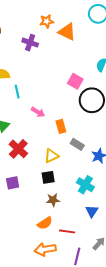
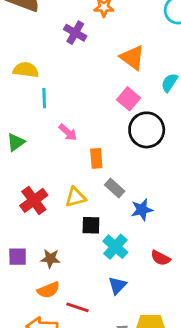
orange triangle: (67, 32) -> (132, 58), moved
red cross: (18, 149) -> (34, 200), moved
black square: (48, 177) -> (91, 225), moved
purple square: (13, 183) -> (18, 257), moved
brown star: (53, 200) -> (50, 259), moved

